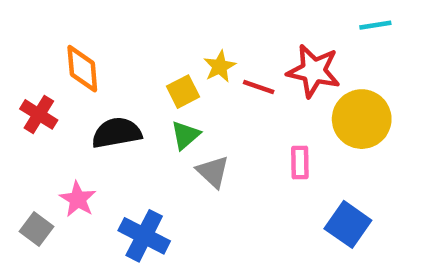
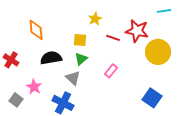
yellow star: (220, 66) -> (95, 19), moved
yellow square: (183, 92) -> (80, 40), turned 32
red cross: (39, 114) -> (11, 60), moved
pink rectangle: (300, 163) -> (111, 71), moved, turned 40
gray triangle: (213, 172) -> (73, 78), moved

